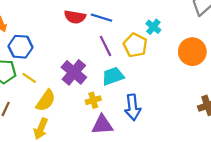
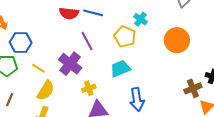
purple line: (106, 46) -> (87, 41), moved
cyan trapezoid: (113, 76) -> (120, 69), moved
yellow line: (29, 78) -> (38, 68), moved
blue arrow: (133, 107) -> (137, 99), moved

